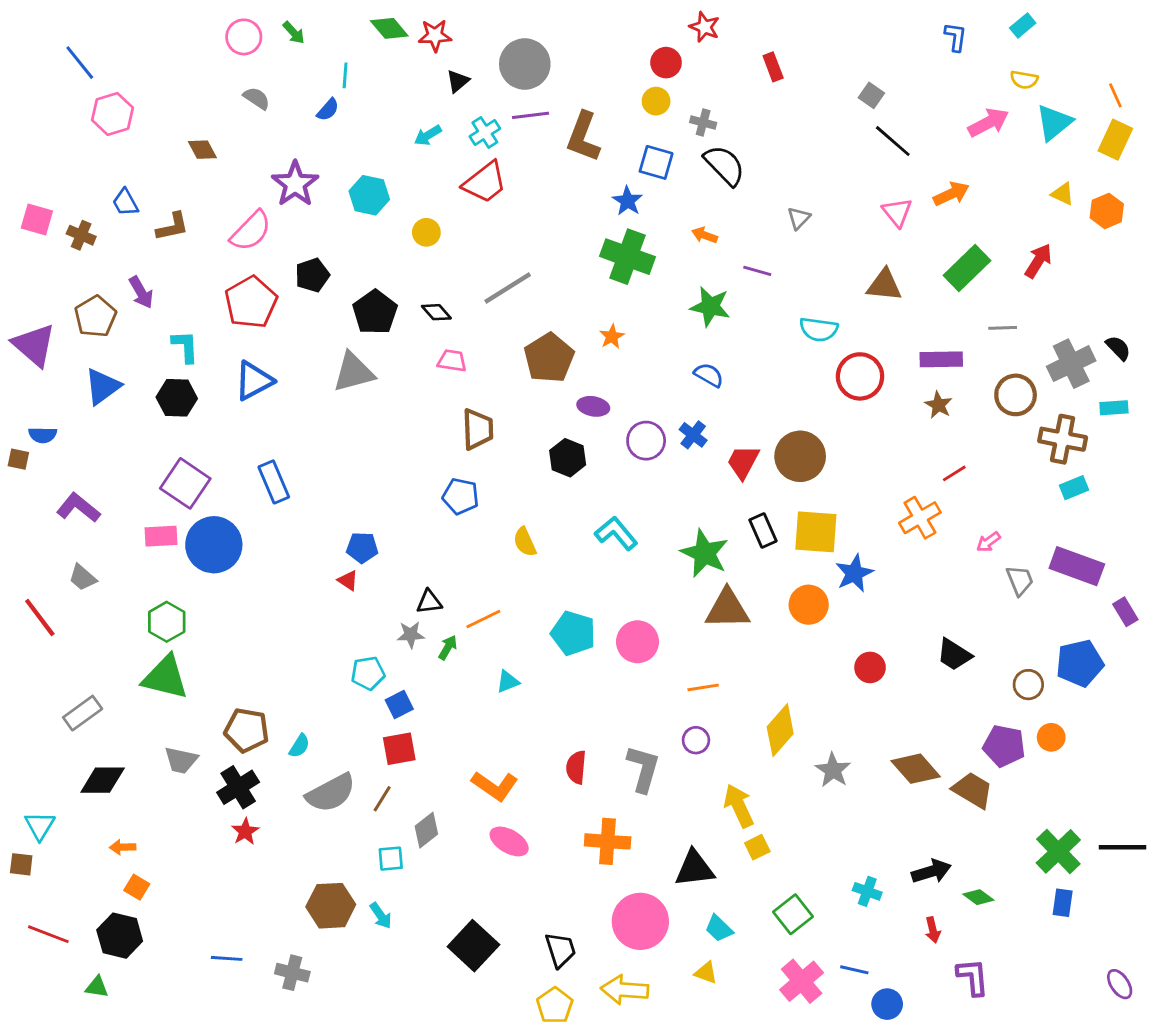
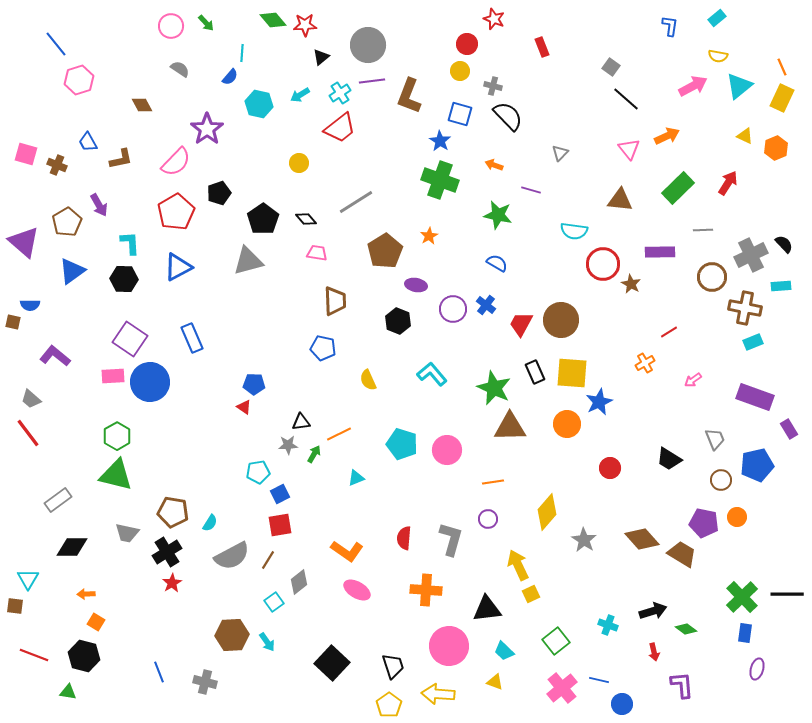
cyan hexagon: (369, 195) -> (259, 104), moved
brown star: (938, 405) -> (631, 284), moved
orange cross: (920, 518) -> (645, 363), size x0.7
gray trapezoid: (83, 578) -> (31, 399), moved
gray trapezoid: (1020, 580) -> (715, 439), moved
cyan square: (391, 859) -> (274, 602), turned -30
blue line: (227, 958) -> (159, 672), turned 65
purple ellipse: (1120, 984) -> (757, 669), moved, turned 50

